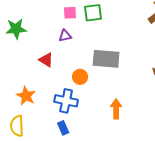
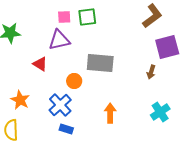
purple triangle: (65, 36) -> (59, 40), size x1.6
blue cross: (66, 101) -> (60, 105), turned 35
blue rectangle: (63, 128) -> (66, 129), moved, turned -48

